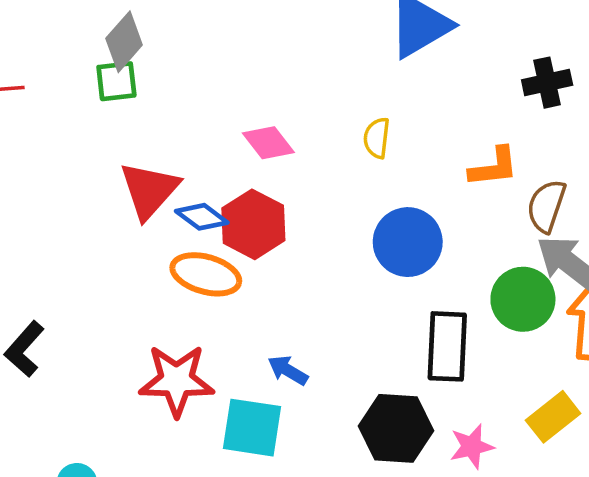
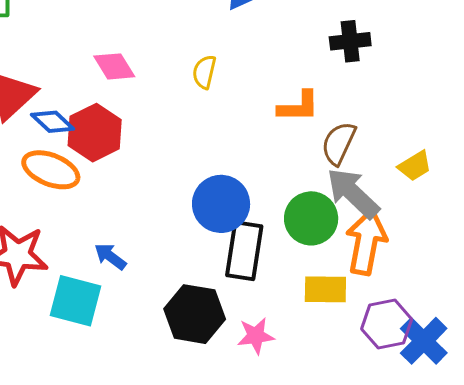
blue circle: (408, 242) -> (221, 204), moved
yellow rectangle: (553, 417) -> (325, 289), moved, turned 33

